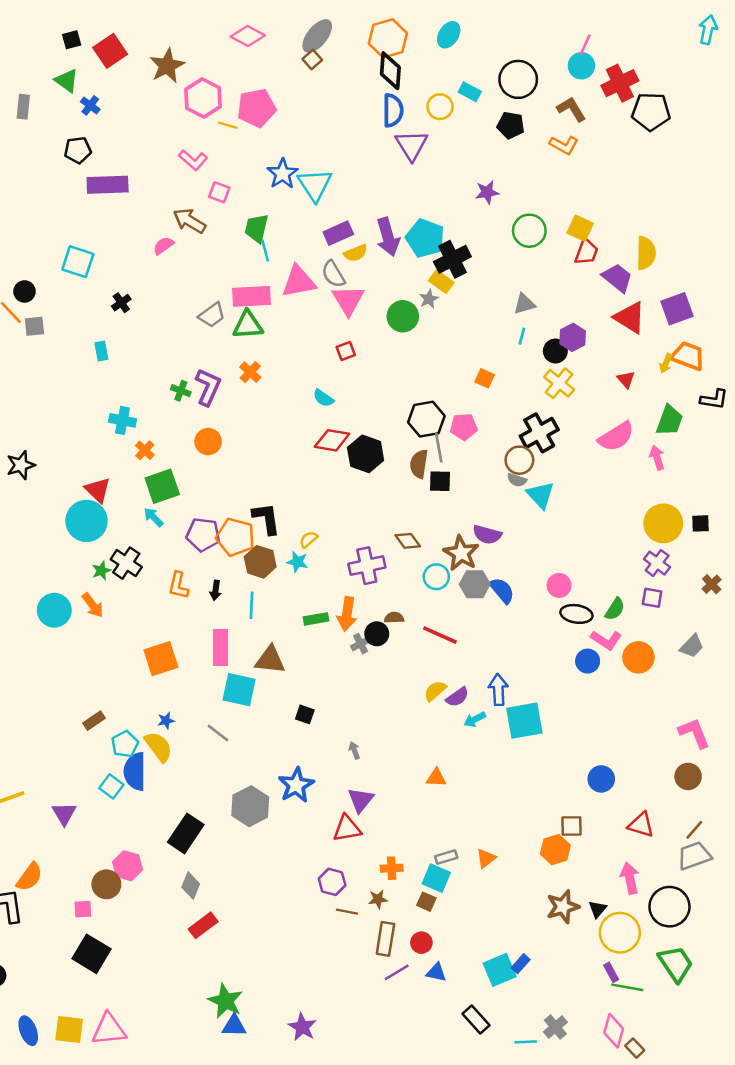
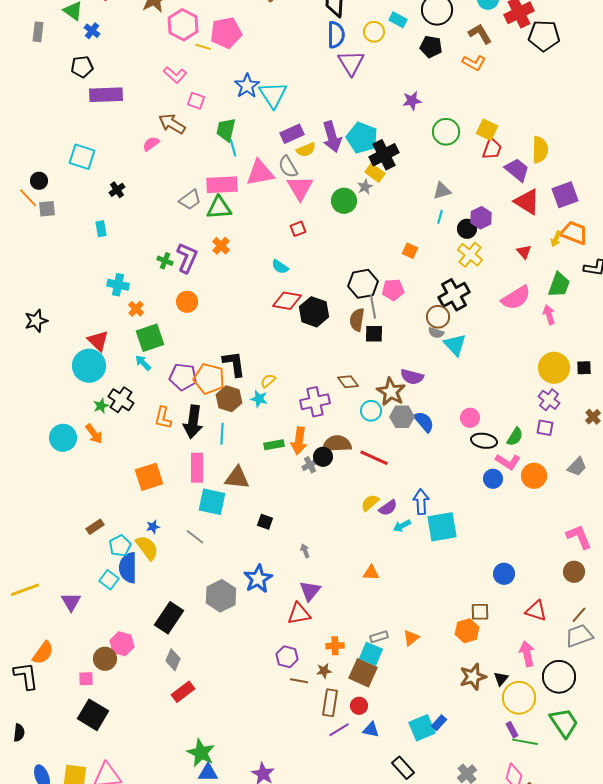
black arrow: (216, 590) -> (193, 422), size x2.0
brown semicircle: (394, 618) -> (337, 444), size x1.8
brown square: (426, 902) -> (363, 673), size x1.8

